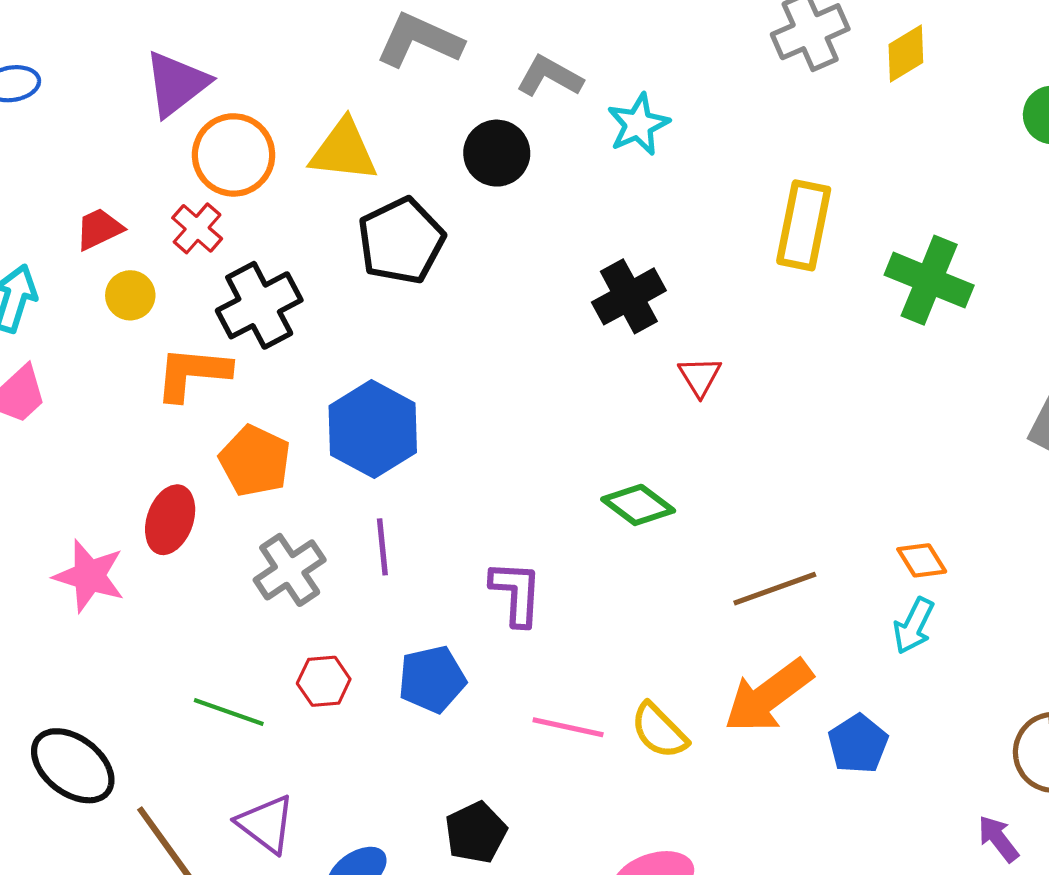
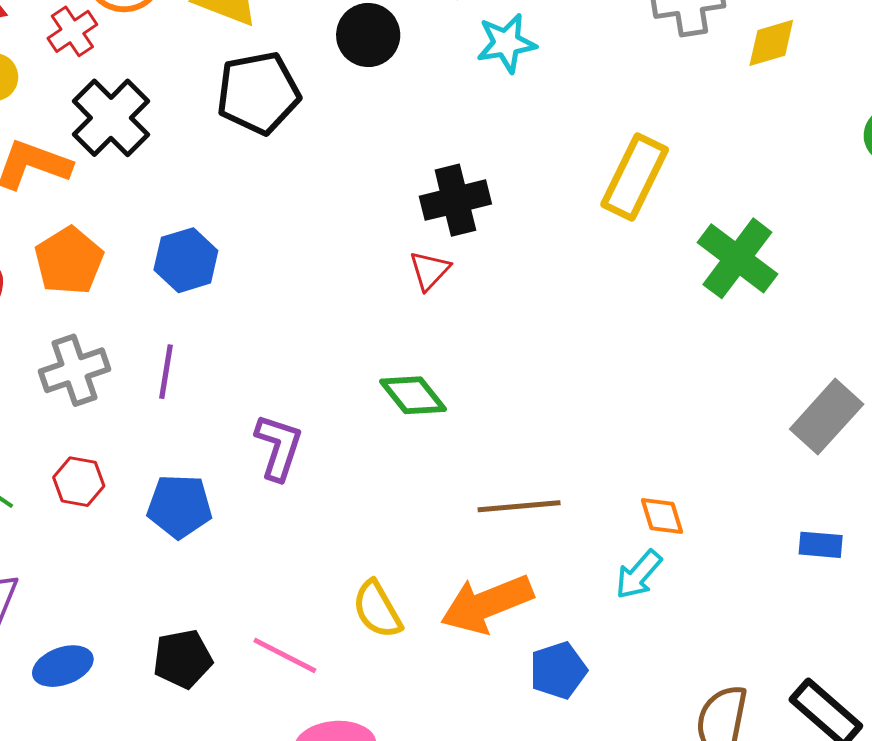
black cross: (259, 305) -> (111, 118), turned -32
red triangle: (700, 376) -> (430, 270), moved
blue hexagon: (373, 429) -> (186, 260), size x0.7
pink line: (568, 727) -> (285, 655), moved

